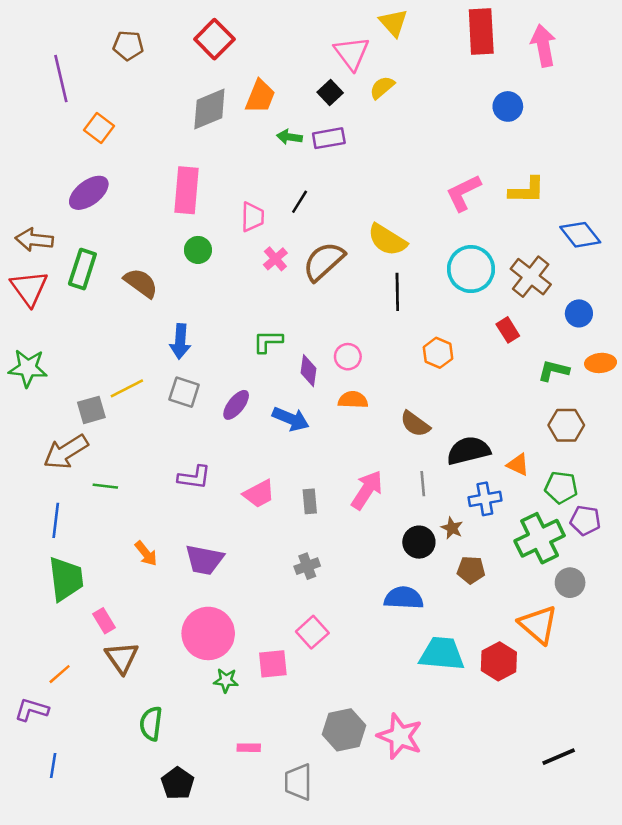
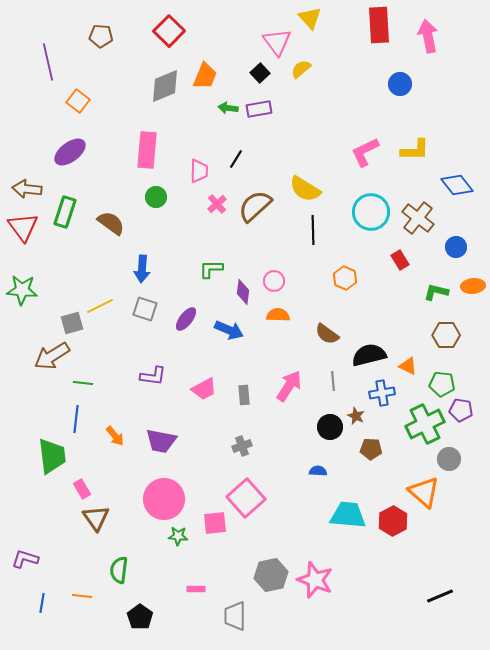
blue line: (56, 520) -> (76, 419), moved
blue semicircle: (404, 598) -> (318, 471), size x0.6
pink square: (312, 632) -> (246, 498), size x1.5
orange line: (60, 674) -> (82, 596), moved, turned 48

